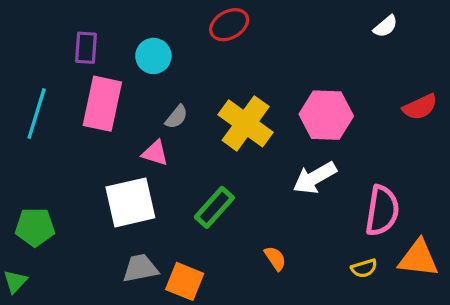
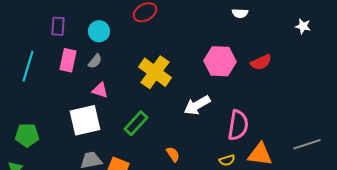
white semicircle: (385, 26) -> (240, 13), turned 42
pink rectangle: (102, 104) -> (68, 60), size x0.7
pink hexagon: (326, 115) -> (220, 61), moved
gray semicircle: (176, 117) -> (95, 61), moved

